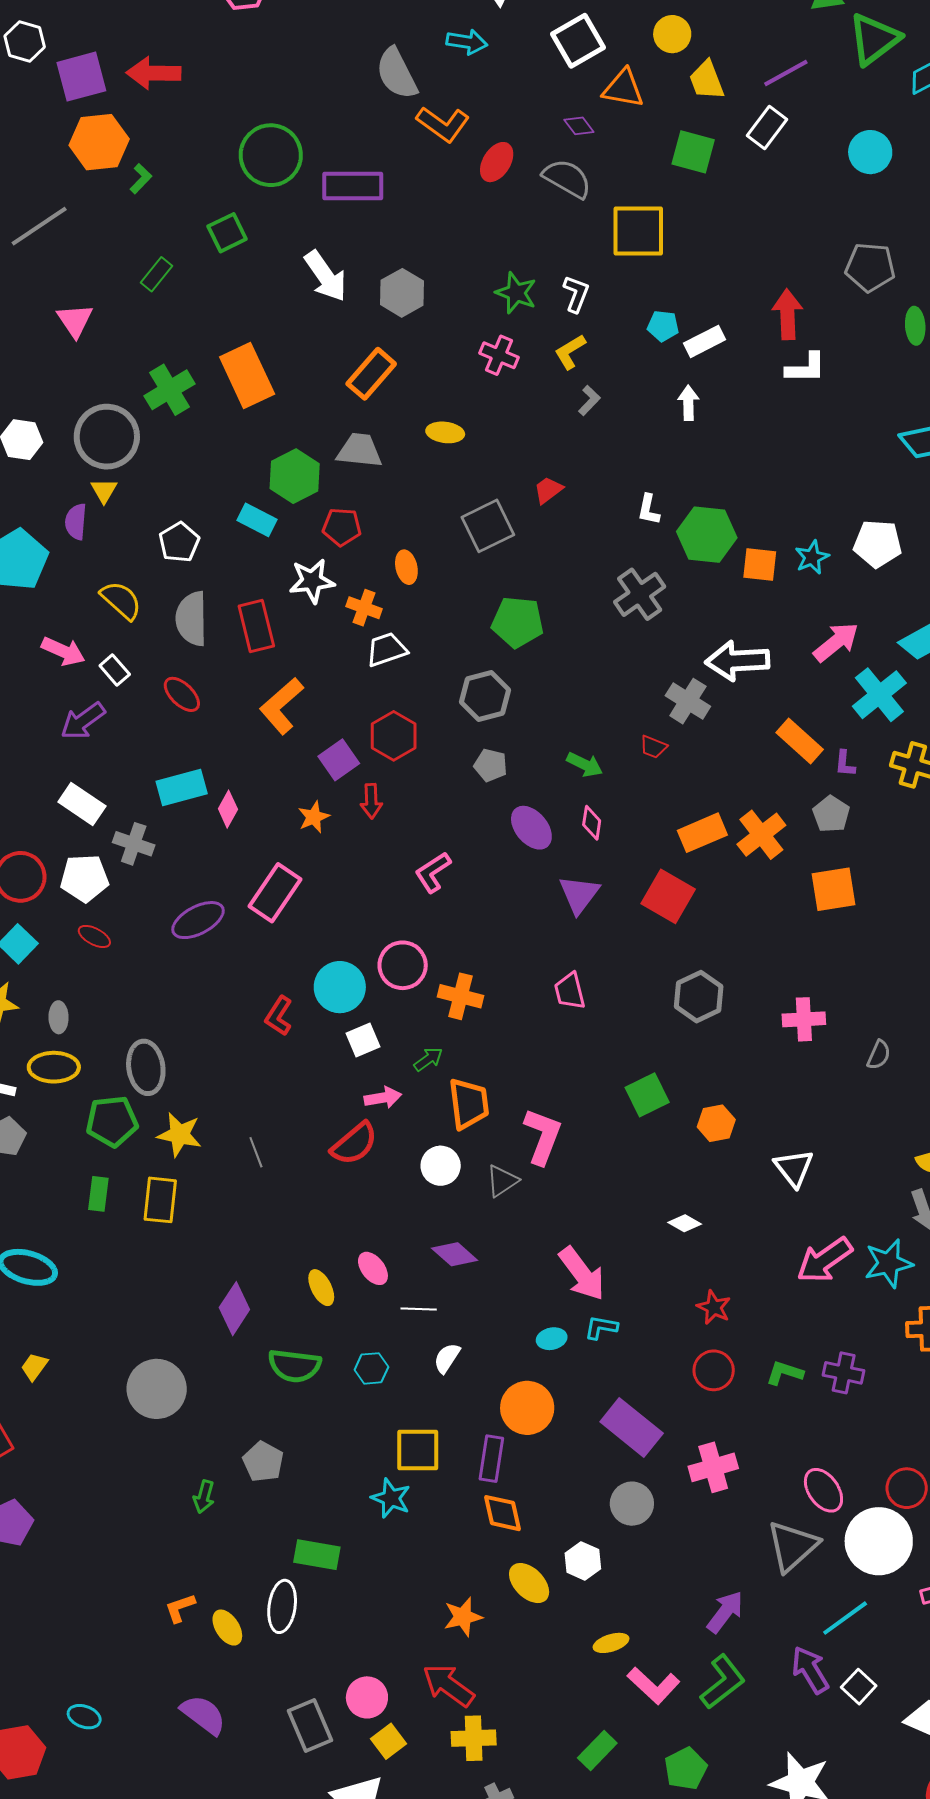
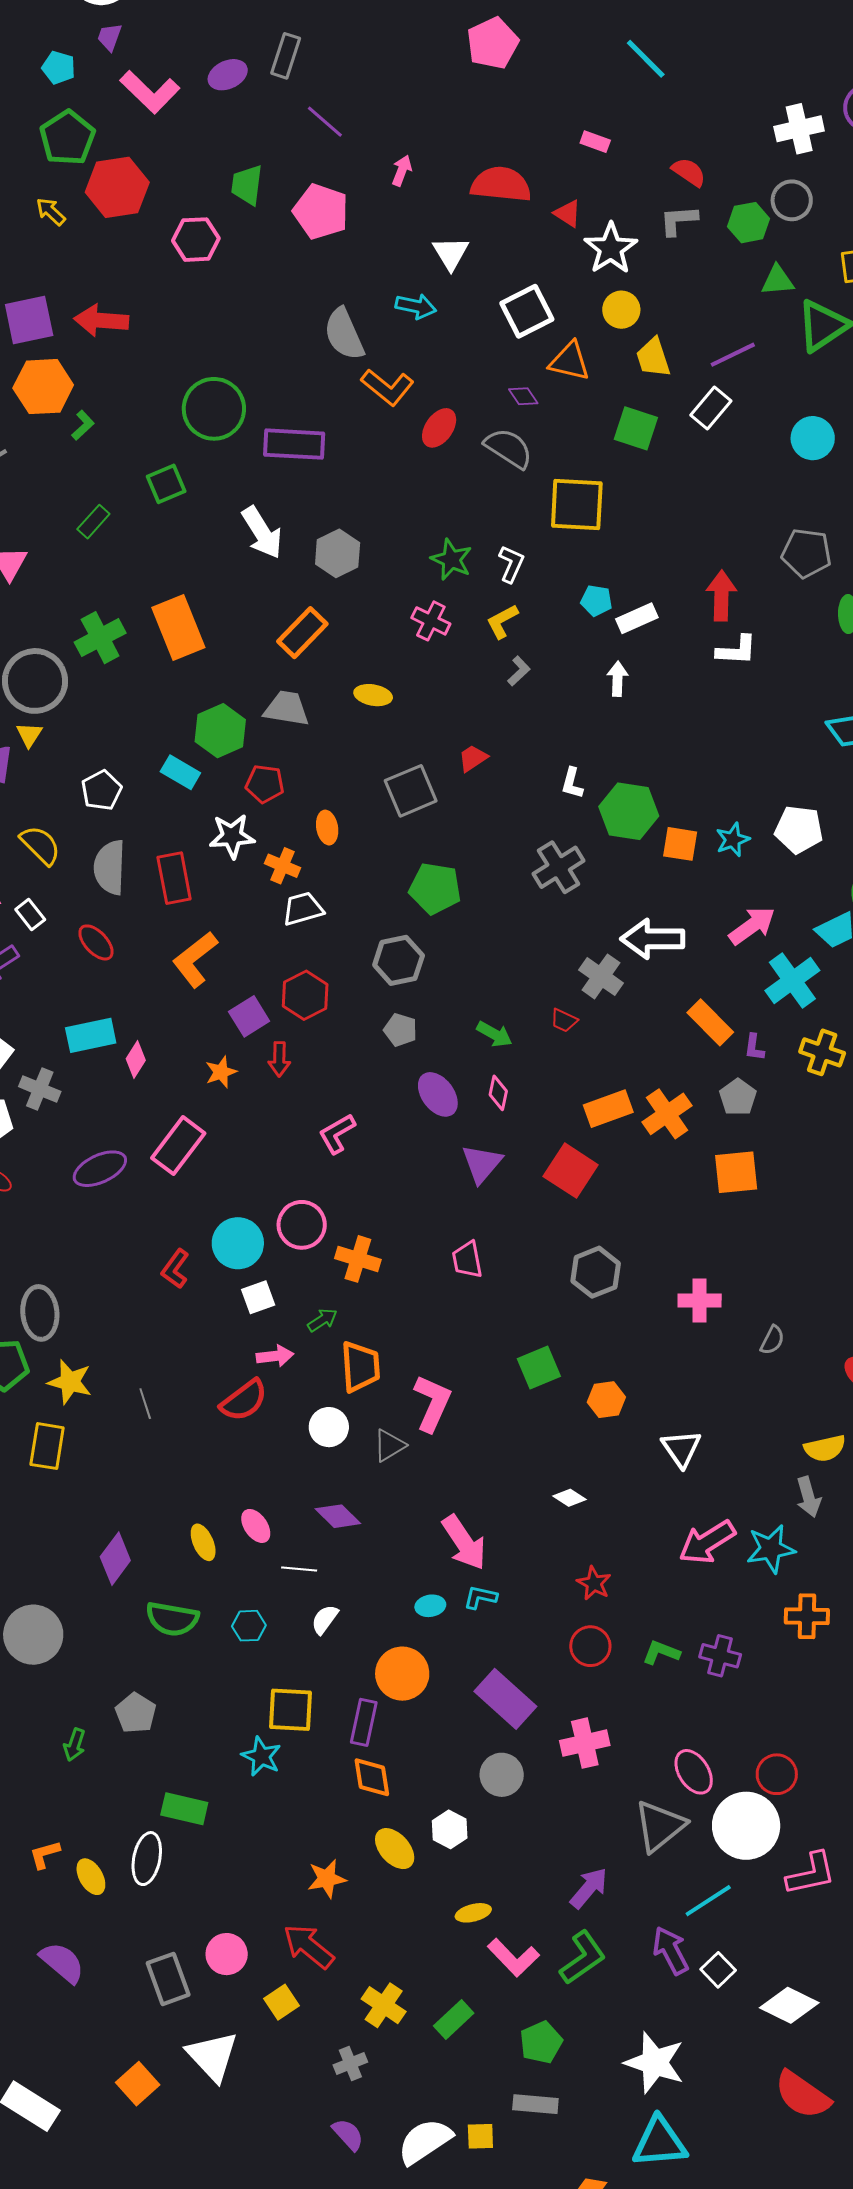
yellow cross: (474, 1738) -> (384, 2005), moved, turned 33
yellow square: (388, 1741) -> (282, 2002), moved

